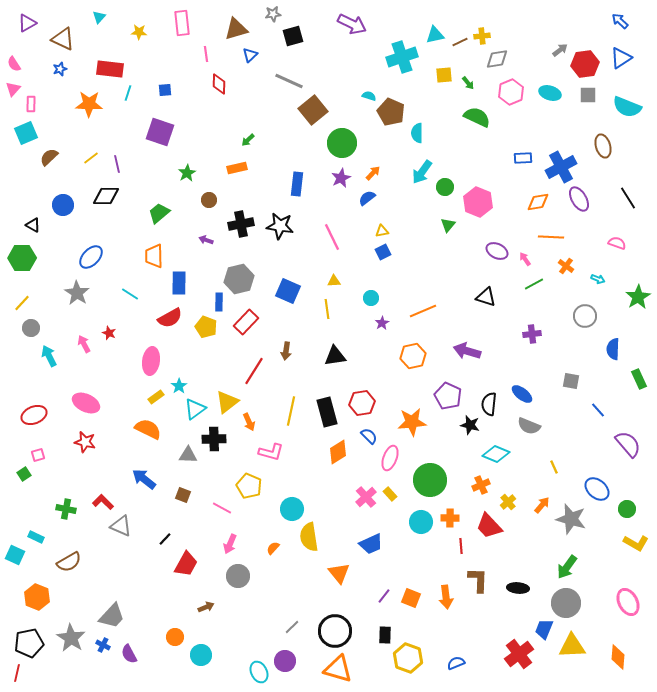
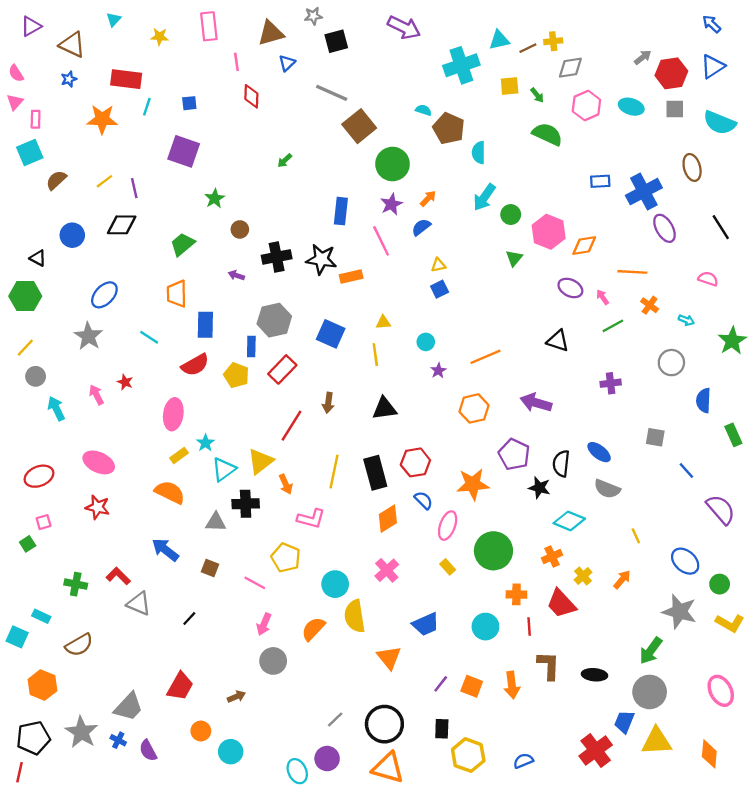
orange rectangle: (237, 168) -> (351, 276), moved
orange diamond: (538, 202) -> (584, 246), moved
pink line: (332, 237) -> (381, 241), moved
pink cross: (366, 497) -> (387, 570), moved
gray star: (571, 519) -> (679, 612), moved
cyan circle: (421, 522) -> (485, 627), moved
orange semicircle: (273, 548) -> (313, 629), size x1.6
red trapezoid: (186, 564) -> (180, 686), moved

